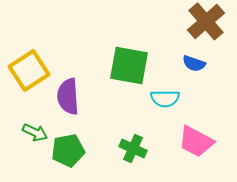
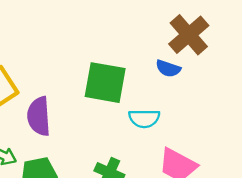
blue semicircle: (194, 63) -> (168, 68), moved

